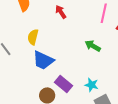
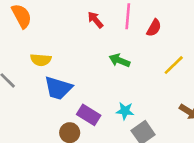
red arrow: (61, 12) -> (95, 20), moved
yellow semicircle: (33, 37) -> (41, 60), turned -91

